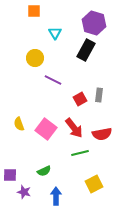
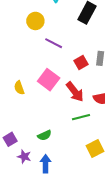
pink square: (46, 129) -> (49, 80), moved
purple square: (10, 175) -> (10, 139), turned -32
blue arrow: (56, 196) -> (46, 164), moved

